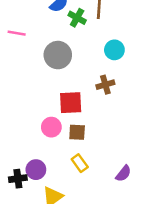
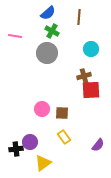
green cross: (77, 18) -> (52, 31), moved
red square: (71, 103) -> (91, 90), moved

